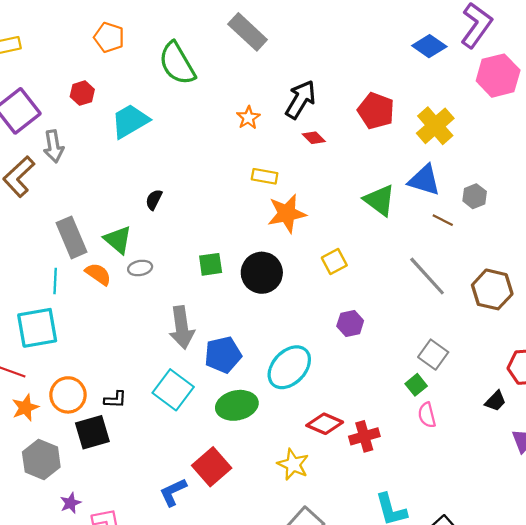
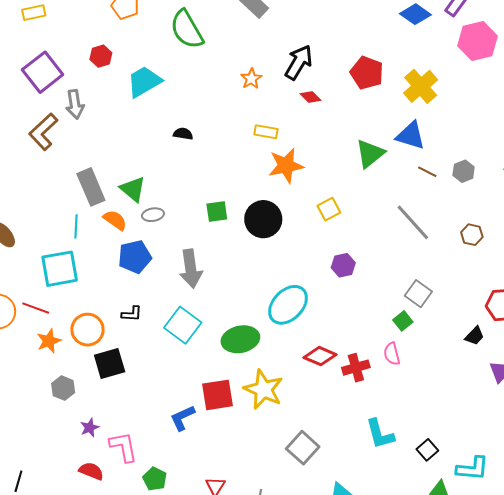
gray hexagon: (475, 196) -> (464, 171), moved
black semicircle: (154, 200) -> (183, 134), moved, turned 72
green triangle: (380, 200) -> (370, 154), turned 44
brown hexagon: (492, 289) -> (472, 235), size x0.6
blue pentagon: (223, 355) -> (135, 257), moved
black L-shape: (115, 400) -> (132, 314), moved
pink semicircle: (427, 415) -> (392, 354), moved
gray hexagon: (41, 460) -> (63, 388), size x0.7
yellow star: (293, 464) -> (264, 389), moved, size x1.4
red square: (212, 467) -> (218, 395), turned 32

